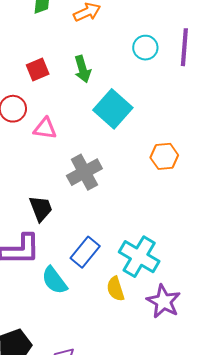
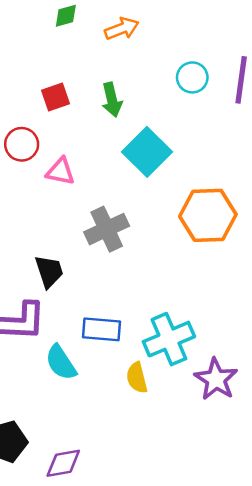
orange hexagon: (164, 156) -> (208, 215), size x1.6
blue rectangle: (85, 252) -> (102, 329), turned 52
cyan cross: (139, 257) -> (169, 339), turned 33
purple star: (164, 301) -> (216, 379), moved

